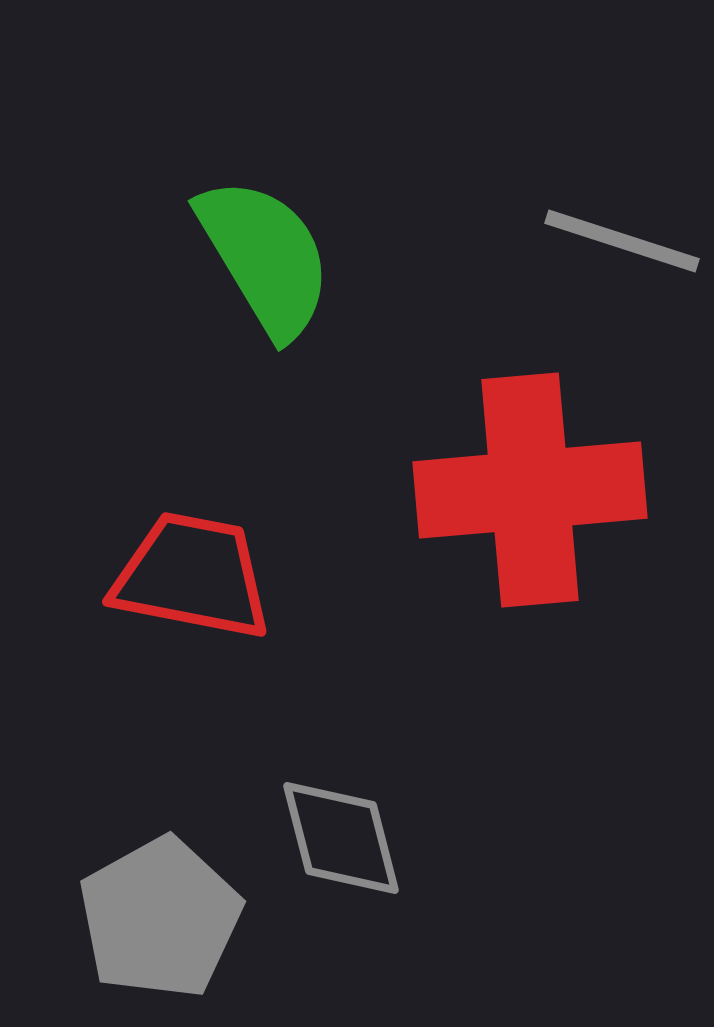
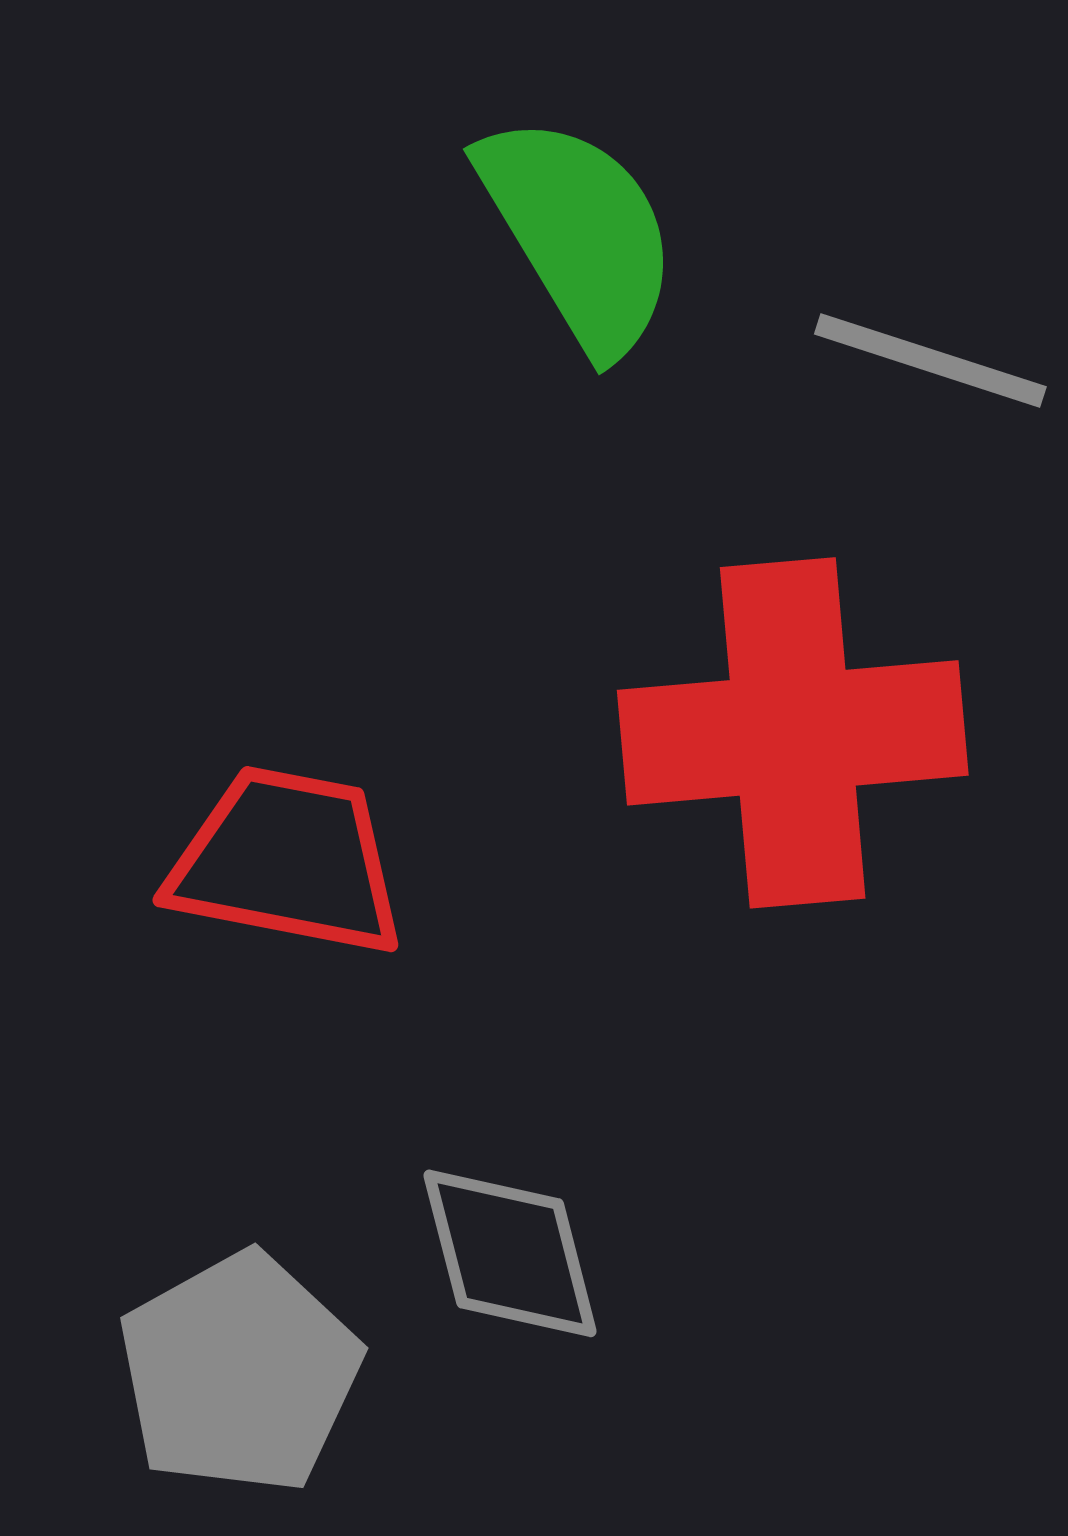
green semicircle: (265, 257) -> (579, 233), moved

